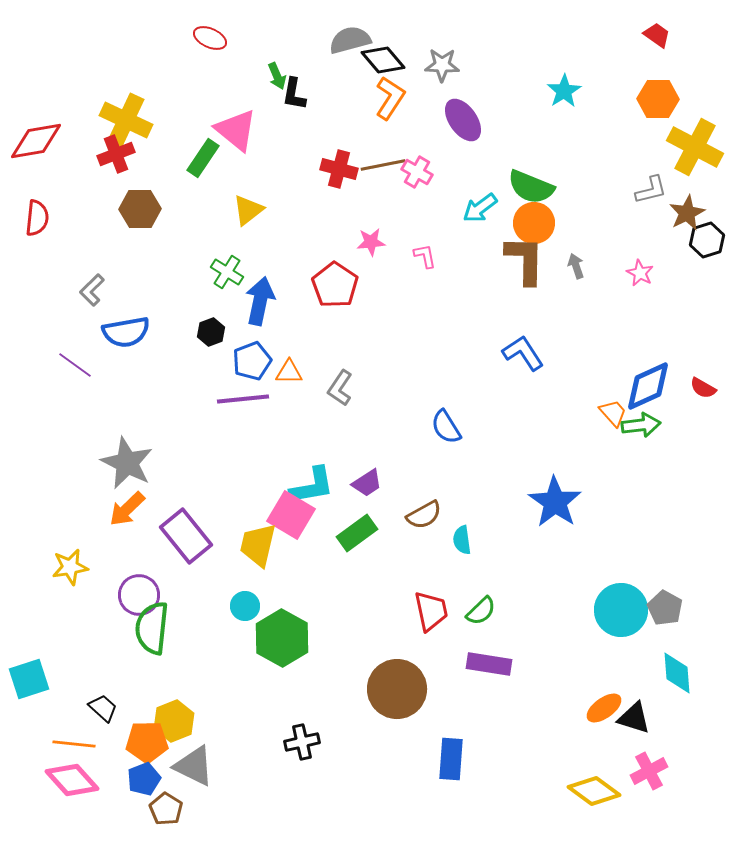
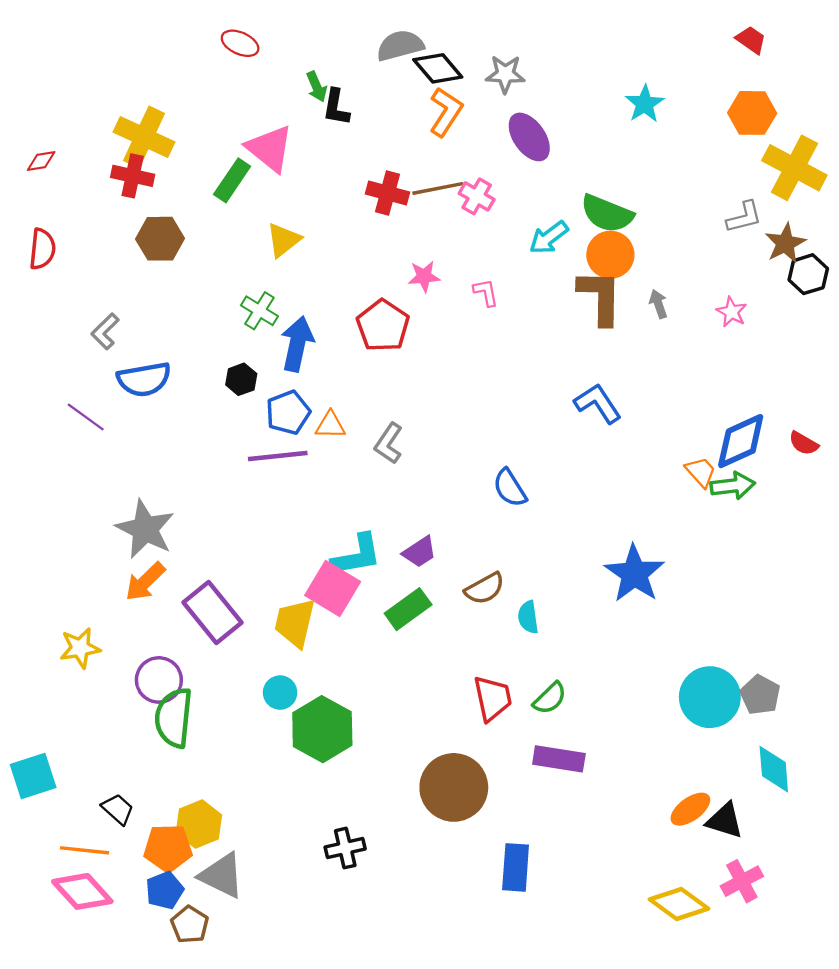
red diamond: (36, 141) -> (41, 161), size x0.5
red cross: (116, 154) -> (133, 176), turned 33

